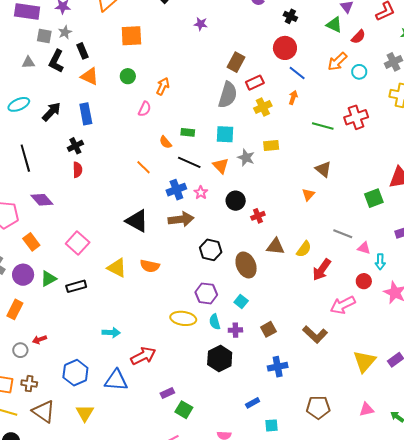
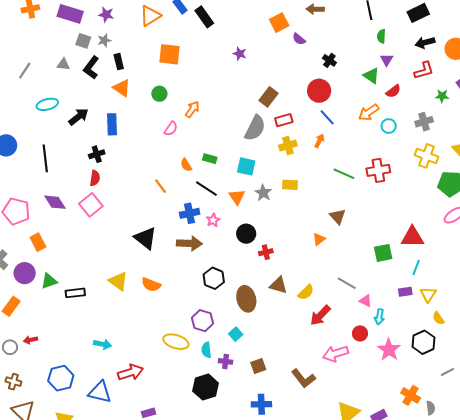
pink square: (78, 243) -> (91, 205), moved

